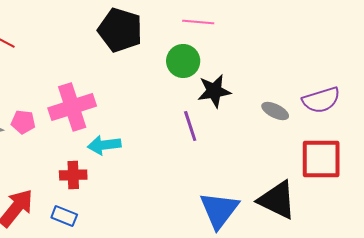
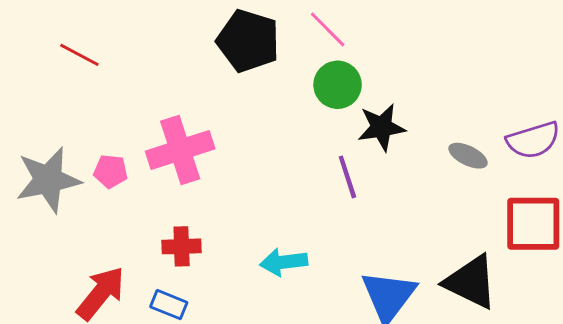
pink line: (198, 22) -> (328, 29), moved, turned 40
cyan arrow: (104, 145) -> (284, 262), moved

